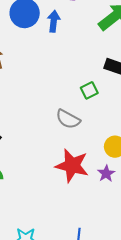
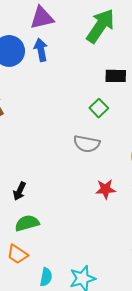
red star: (72, 166) -> (105, 189), size x0.6

